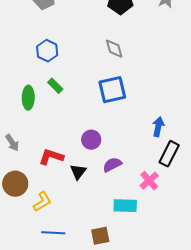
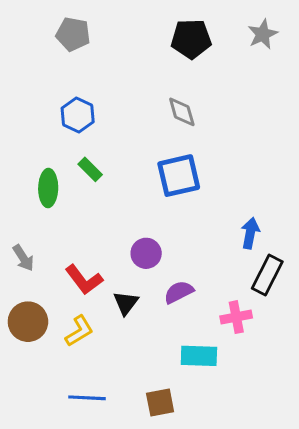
red L-shape: (51, 157) -> (84, 280), turned -145
pink cross: (149, 181) -> (236, 317), turned 30
yellow L-shape: (42, 202) -> (79, 331), moved

